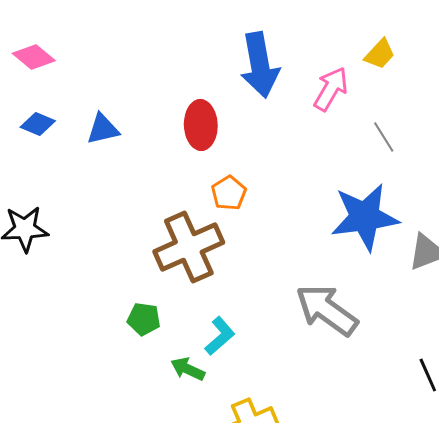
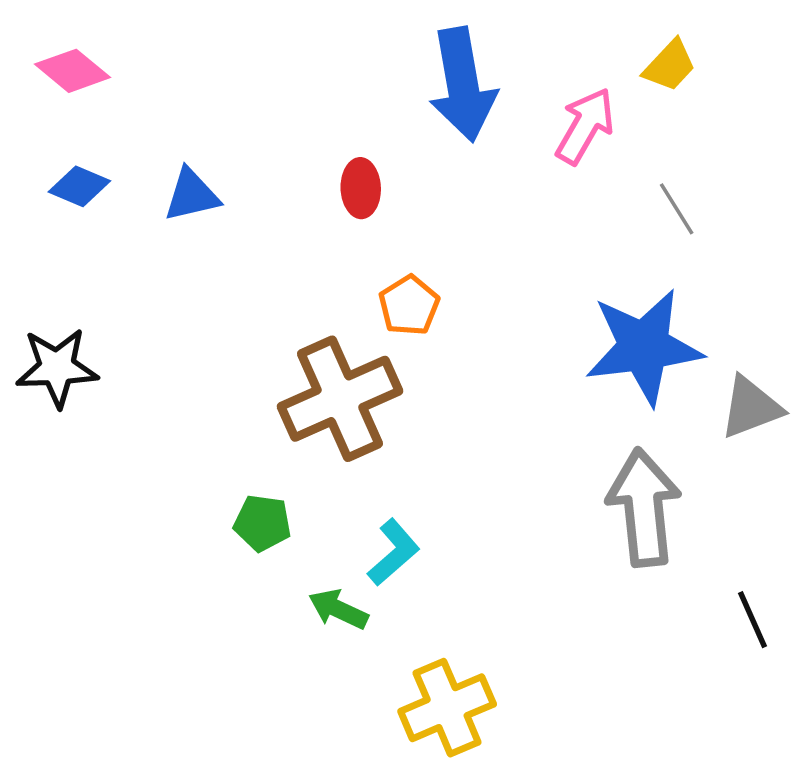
red ellipse: (201, 125) -> (361, 188), size x0.7
gray arrow: (327, 310) -> (644, 507), moved, turned 48

